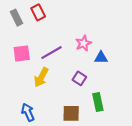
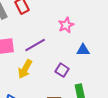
pink star: (83, 43) -> (66, 25), moved

